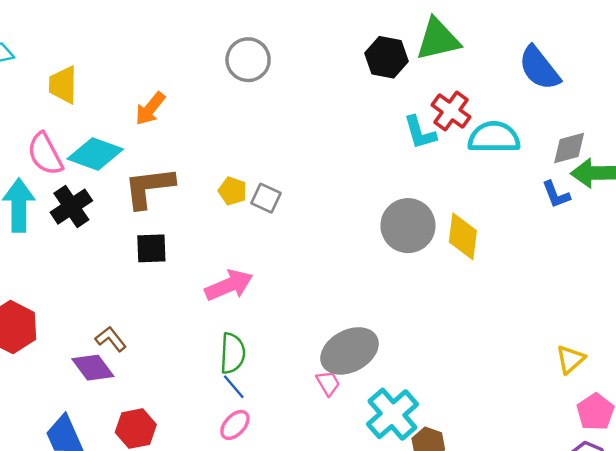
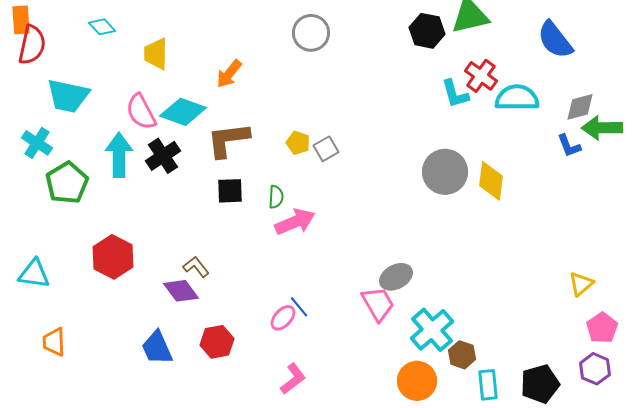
gray square: (266, 198) -> (326, 149), turned 35
gray ellipse: (350, 351) -> (396, 277), size x0.7
green semicircle: (233, 353) -> (276, 197), moved, size x0.7
pink trapezoid: (328, 383) -> (378, 304), size x1.6
pink ellipse: (235, 425) -> (283, 318), moved

